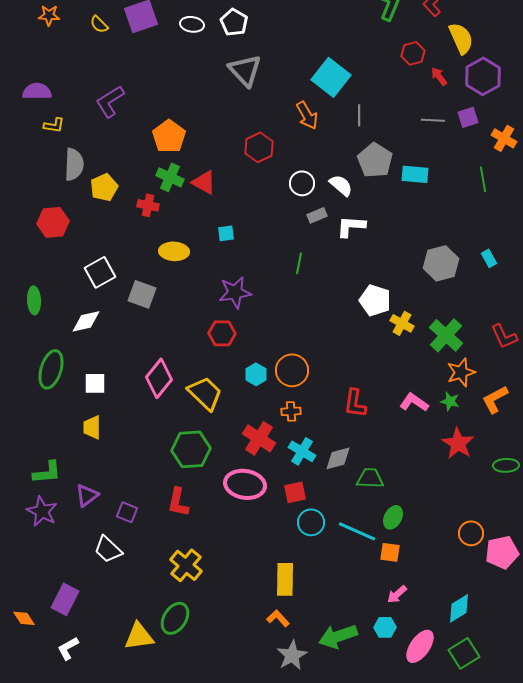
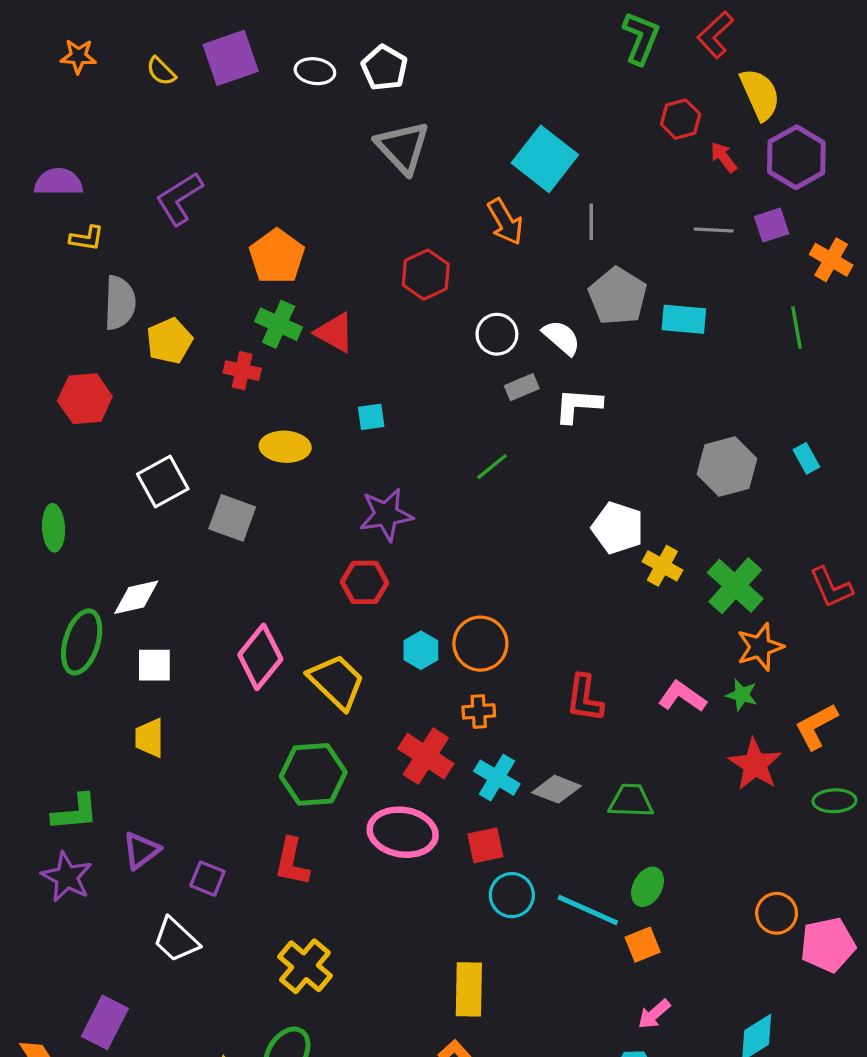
green line: (299, 263) -> (492, 467), turned 40
white diamond: (86, 321) -> (136, 597), moved
orange L-shape: (495, 399) -> (816, 726), moved
gray diamond: (338, 458) -> (556, 789), turned 36
green trapezoid: (370, 478) -> (631, 801), moved
orange square: (390, 552) -> (643, 945), turned -30

